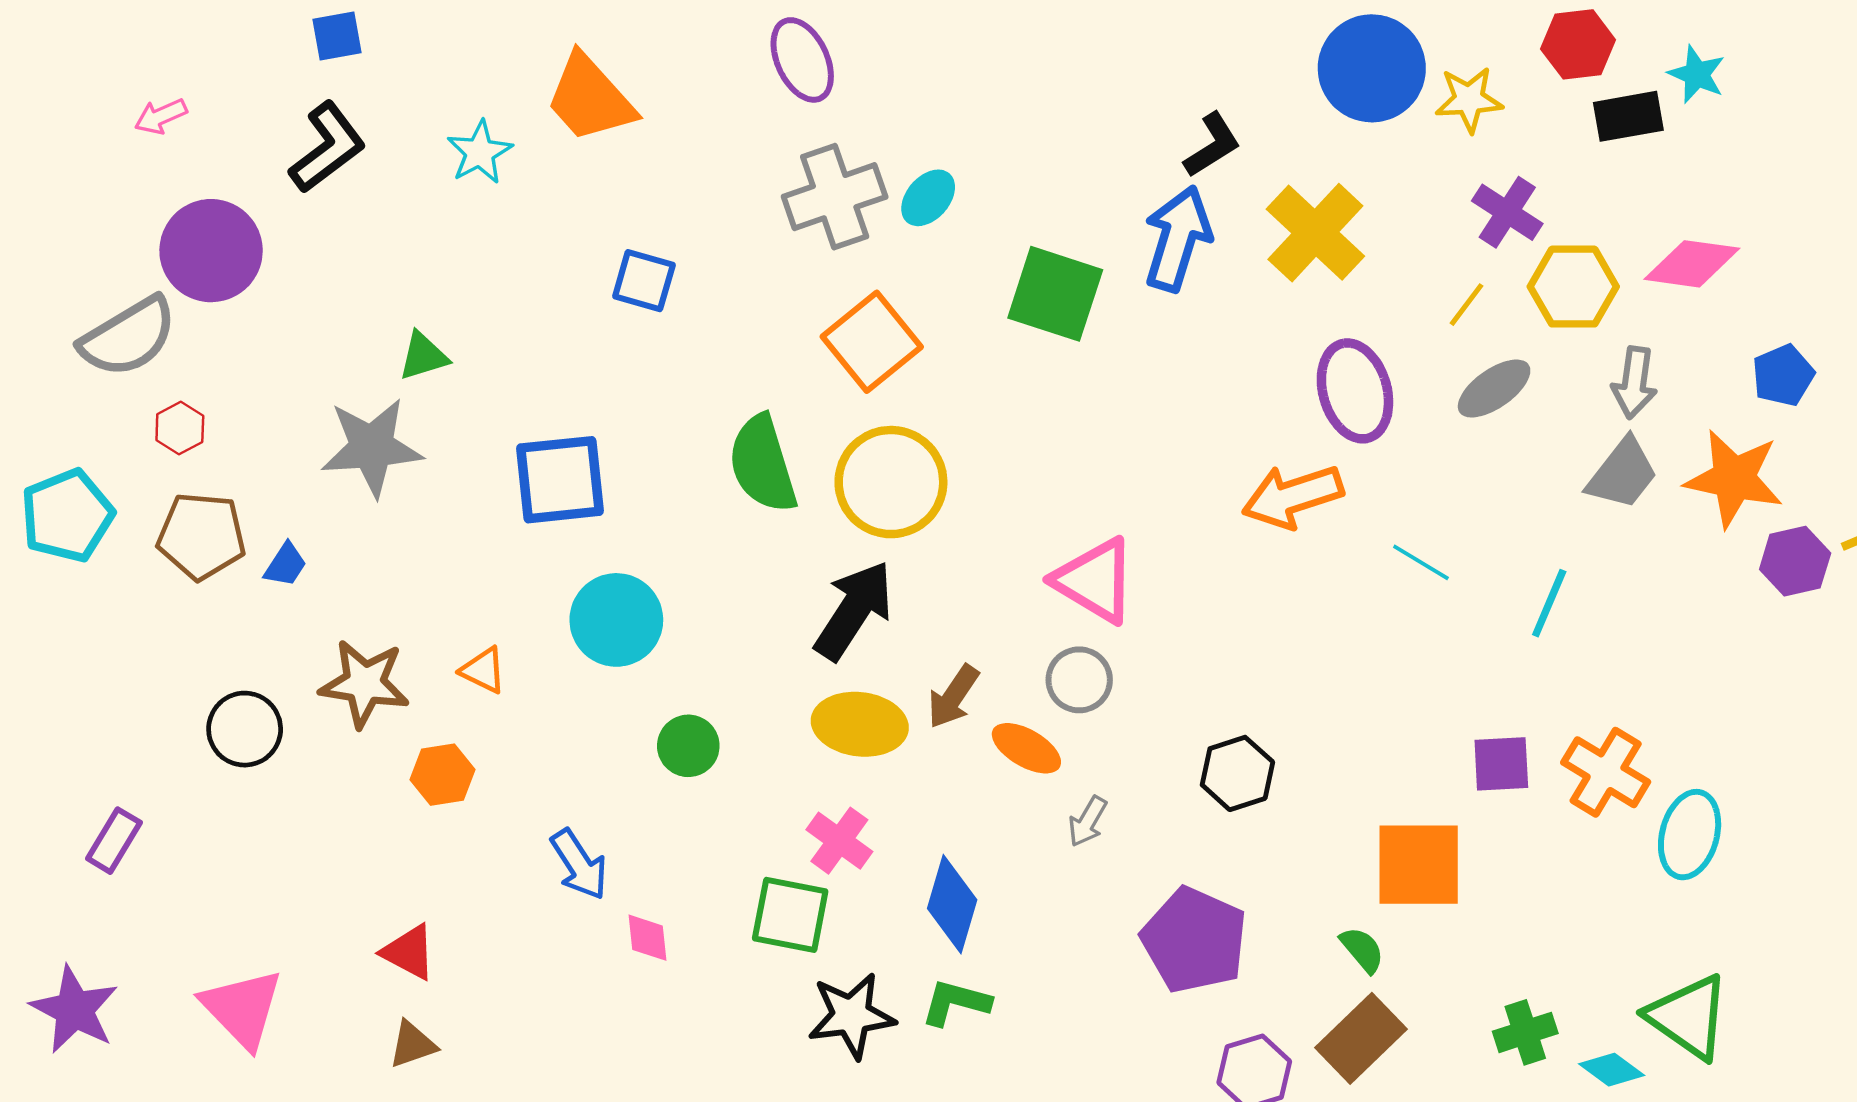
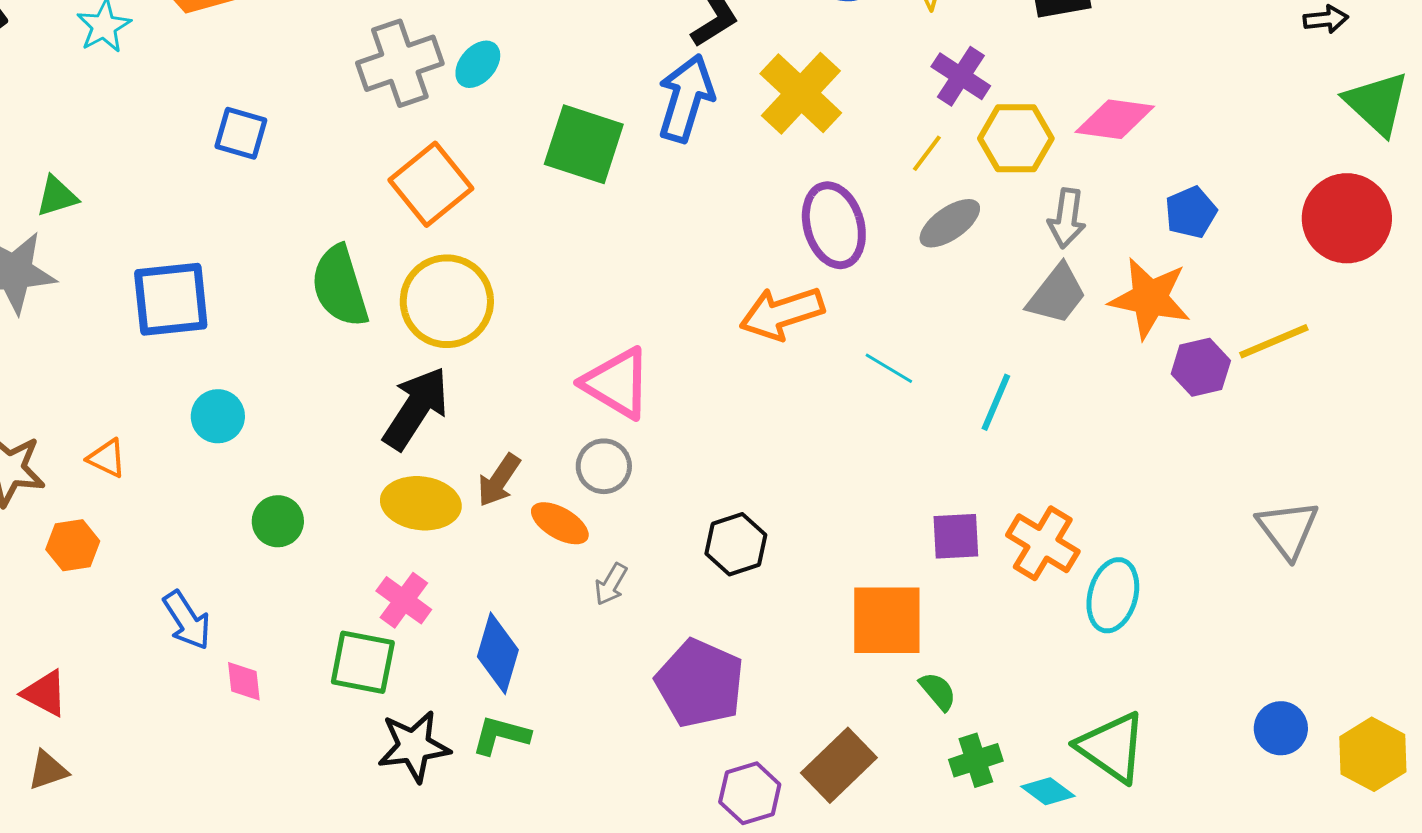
cyan circle: (616, 620) -> (218, 416), size x0.7
green semicircle: (1362, 950) -> (938, 691), moved

